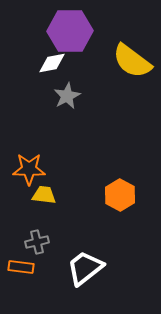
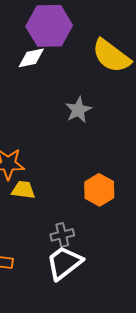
gray star: (67, 96) -> (78, 110), moved
gray cross: (37, 242) -> (62, 235), moved

